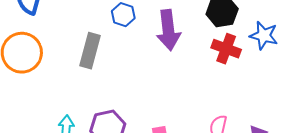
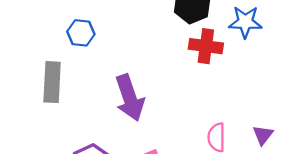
purple arrow: (168, 30) -> (130, 98), moved

